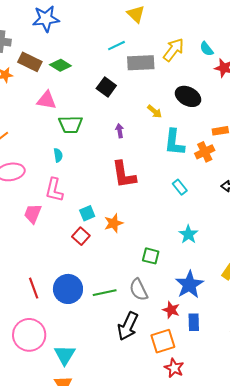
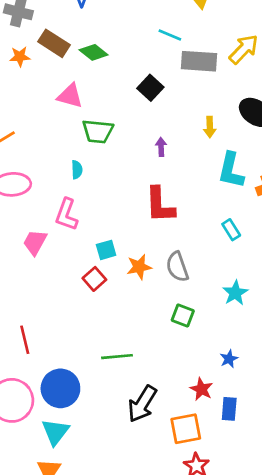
cyan line: (117, 46) -> (170, 35), turned 42
yellow arrow: (155, 111) -> (210, 127), turned 42
blue star: (189, 285) -> (229, 359), size x0.5
blue circle: (68, 289) -> (60, 388), moved
gray semicircle: (139, 290) -> (177, 267), moved

